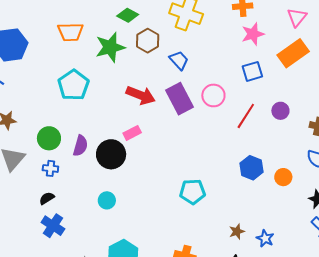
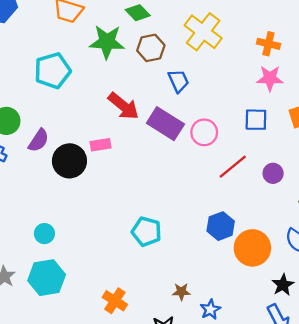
purple rectangle: (180, 99) -> (165, 124), turned -48
orange circle: (283, 177) -> (252, 248), size x1.8
cyan circle: (107, 200) -> (44, 234), moved

